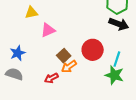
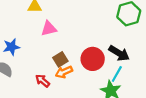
black arrow: (119, 24) -> (119, 53), moved
red arrow: (51, 78) -> (43, 81), turned 56

